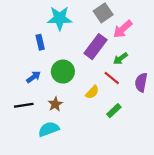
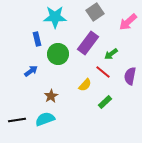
pink arrow: (123, 29) -> (128, 22), moved
green circle: (63, 72) -> (58, 54), moved
black line: (24, 105) -> (17, 120), moved

